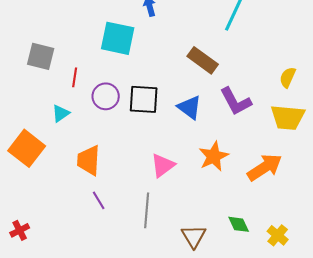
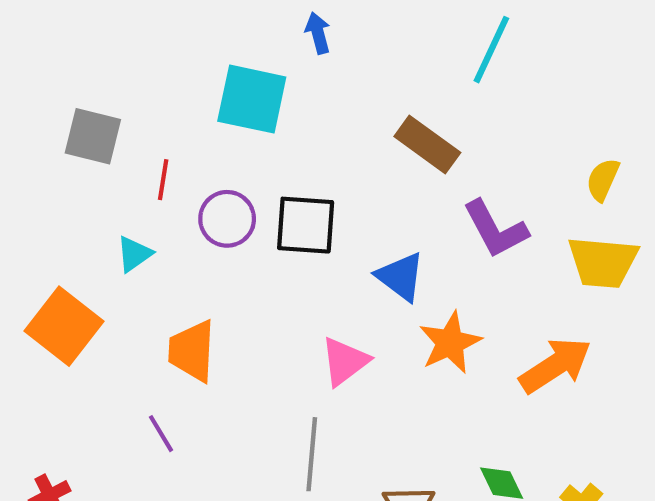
blue triangle: (190, 107) -> (400, 277), moved
purple line: (99, 200) -> (161, 434), moved

